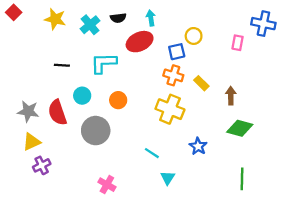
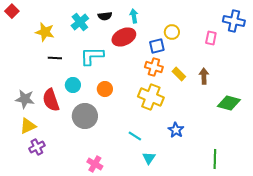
yellow star: (55, 19) -> (45, 32), moved
brown arrow: (231, 96) -> (204, 76), moved
green diamond: (240, 128) -> (229, 103), moved

